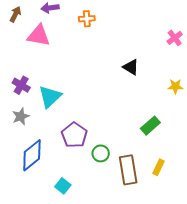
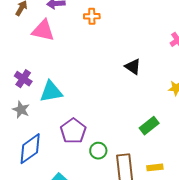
cyan triangle: (50, 97) -> (51, 92), turned 30
gray star: (21, 116) -> (21, 110), turned -30
yellow rectangle: (158, 167) -> (155, 167), turned 56

